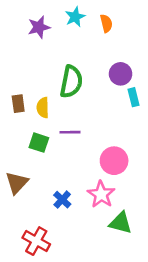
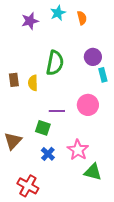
purple line: (70, 132) -> (57, 111), moved
green square: (39, 143) -> (43, 128), moved
pink circle: (114, 161) -> (88, 105), moved

